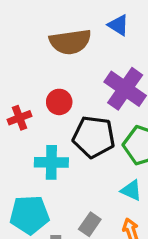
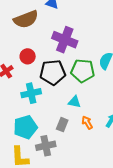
cyan triangle: (131, 190) -> (75, 102), moved

